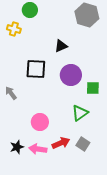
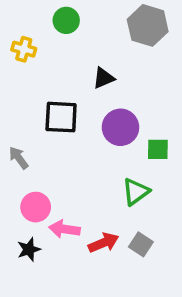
green circle: (30, 10) -> (66, 20), moved
pink circle: (40, 122) -> (36, 207), moved
pink arrow: (38, 149) -> (64, 229), moved

